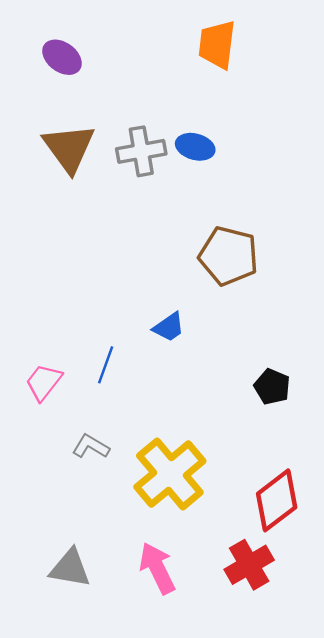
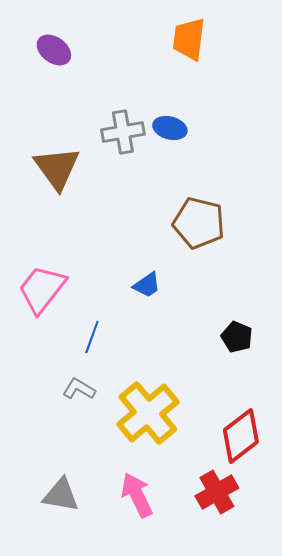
brown triangle: (69, 148) -> (57, 168), moved
blue line: (106, 365) -> (92, 337), moved
pink trapezoid: (44, 382) -> (42, 289), moved, size x1.5

